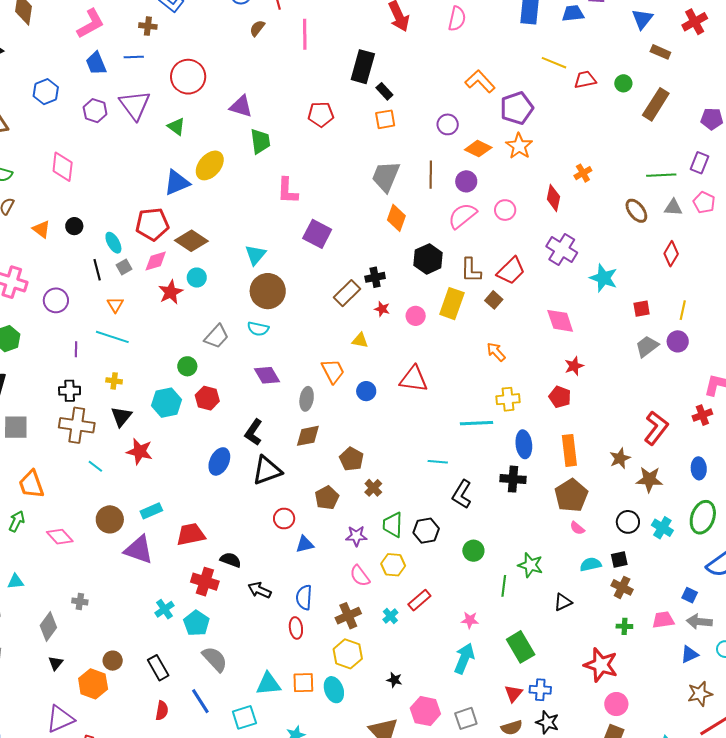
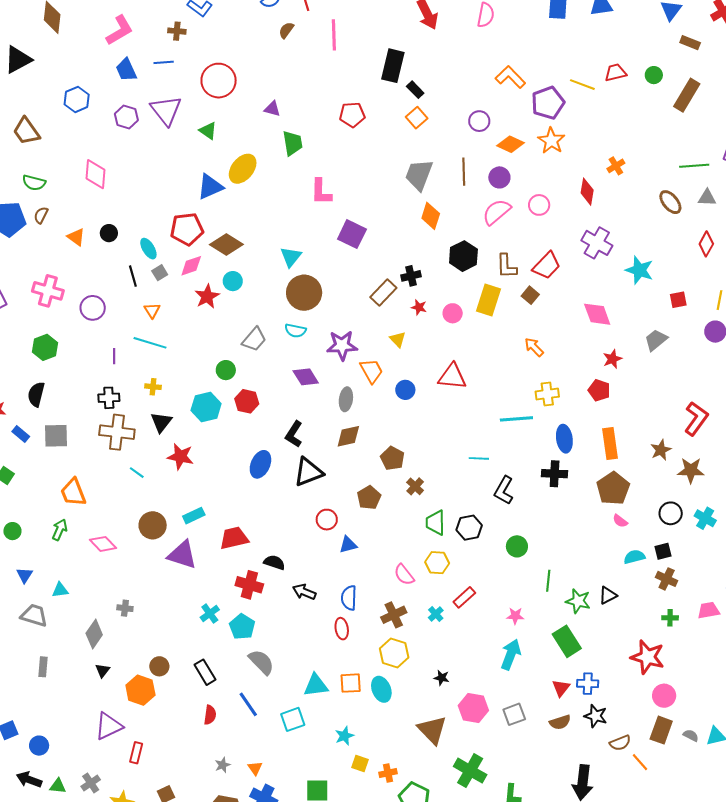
yellow line: (554, 63) -> (582, 85), moved
purple triangle: (241, 106) -> (272, 109), size x0.7
orange square: (385, 119) -> (417, 118), turned -30
yellow triangle: (360, 340) -> (398, 339), turned 36
gray trapezoid: (647, 346) -> (656, 340), moved
purple star: (356, 536) -> (342, 345), moved, size x1.4
green star: (530, 565) -> (578, 601), moved

